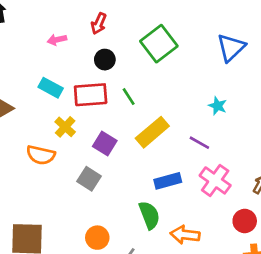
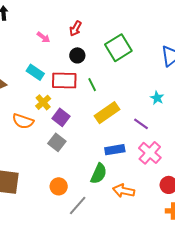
pink arrow: (57, 40) -> (43, 37), turned -136
purple square: (105, 143) -> (61, 117), moved
green semicircle: (149, 215) -> (99, 174), turned 40

